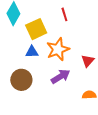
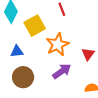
blue triangle: (32, 52) -> (17, 51), moved

